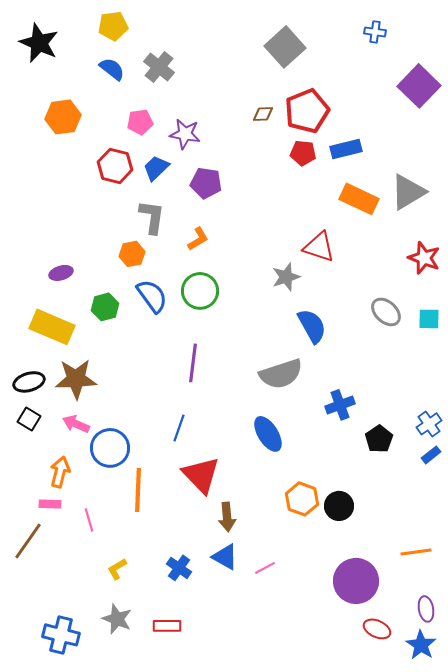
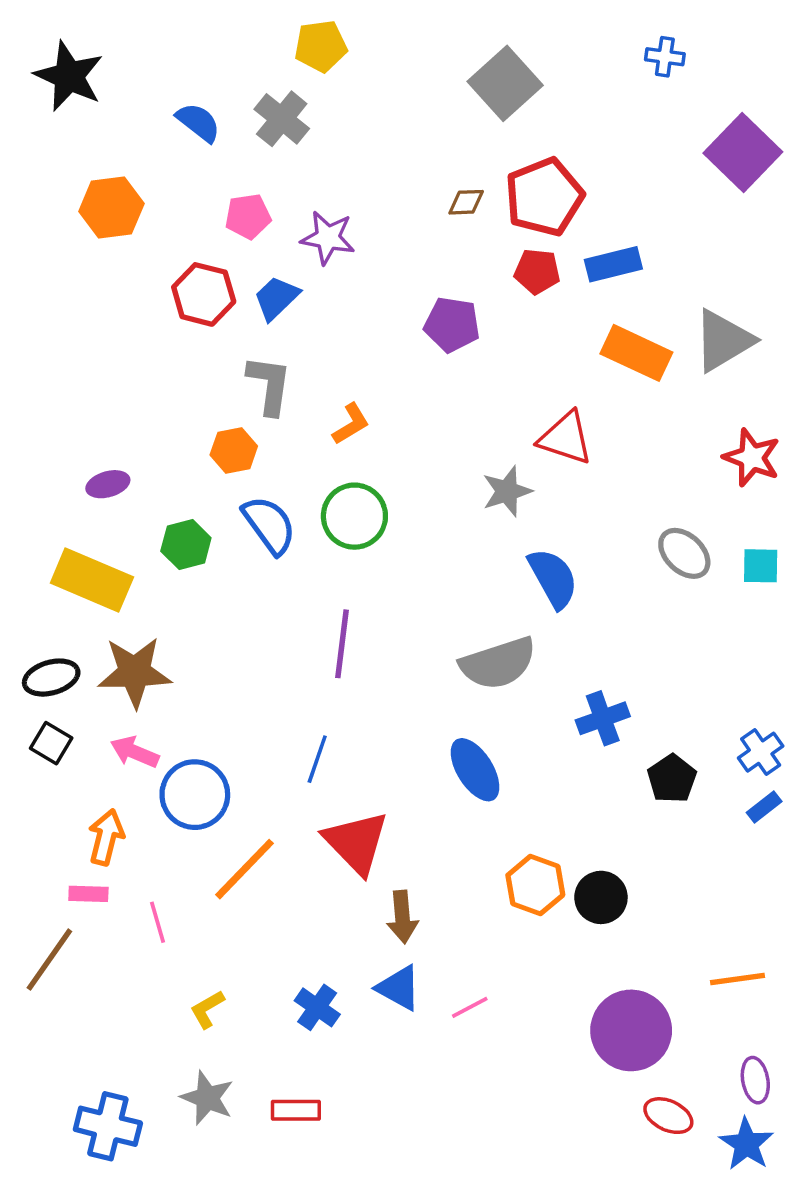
yellow pentagon: (113, 26) -> (321, 46), moved
purple pentagon: (206, 183) -> (452, 325), moved
orange line: (138, 490) -> (244, 869), turned 42

